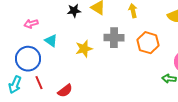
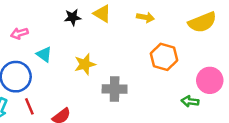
yellow arrow: (133, 11) -> (145, 17), turned 112
gray cross: (114, 38) -> (115, 89), moved

